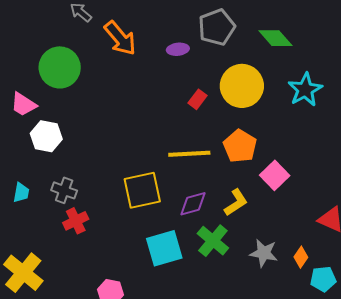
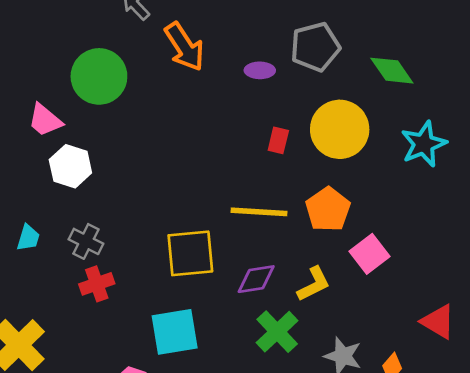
red rectangle: (198, 99) -> (278, 140), turned -30
cyan square: (164, 248) -> (175, 332), moved

